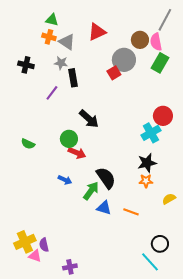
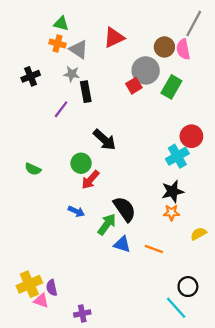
green rectangle: (160, 63) -> (171, 87), moved
black cross: (26, 65) -> (31, 76), turned -35
red arrow: (77, 153) -> (90, 180), turned 108

